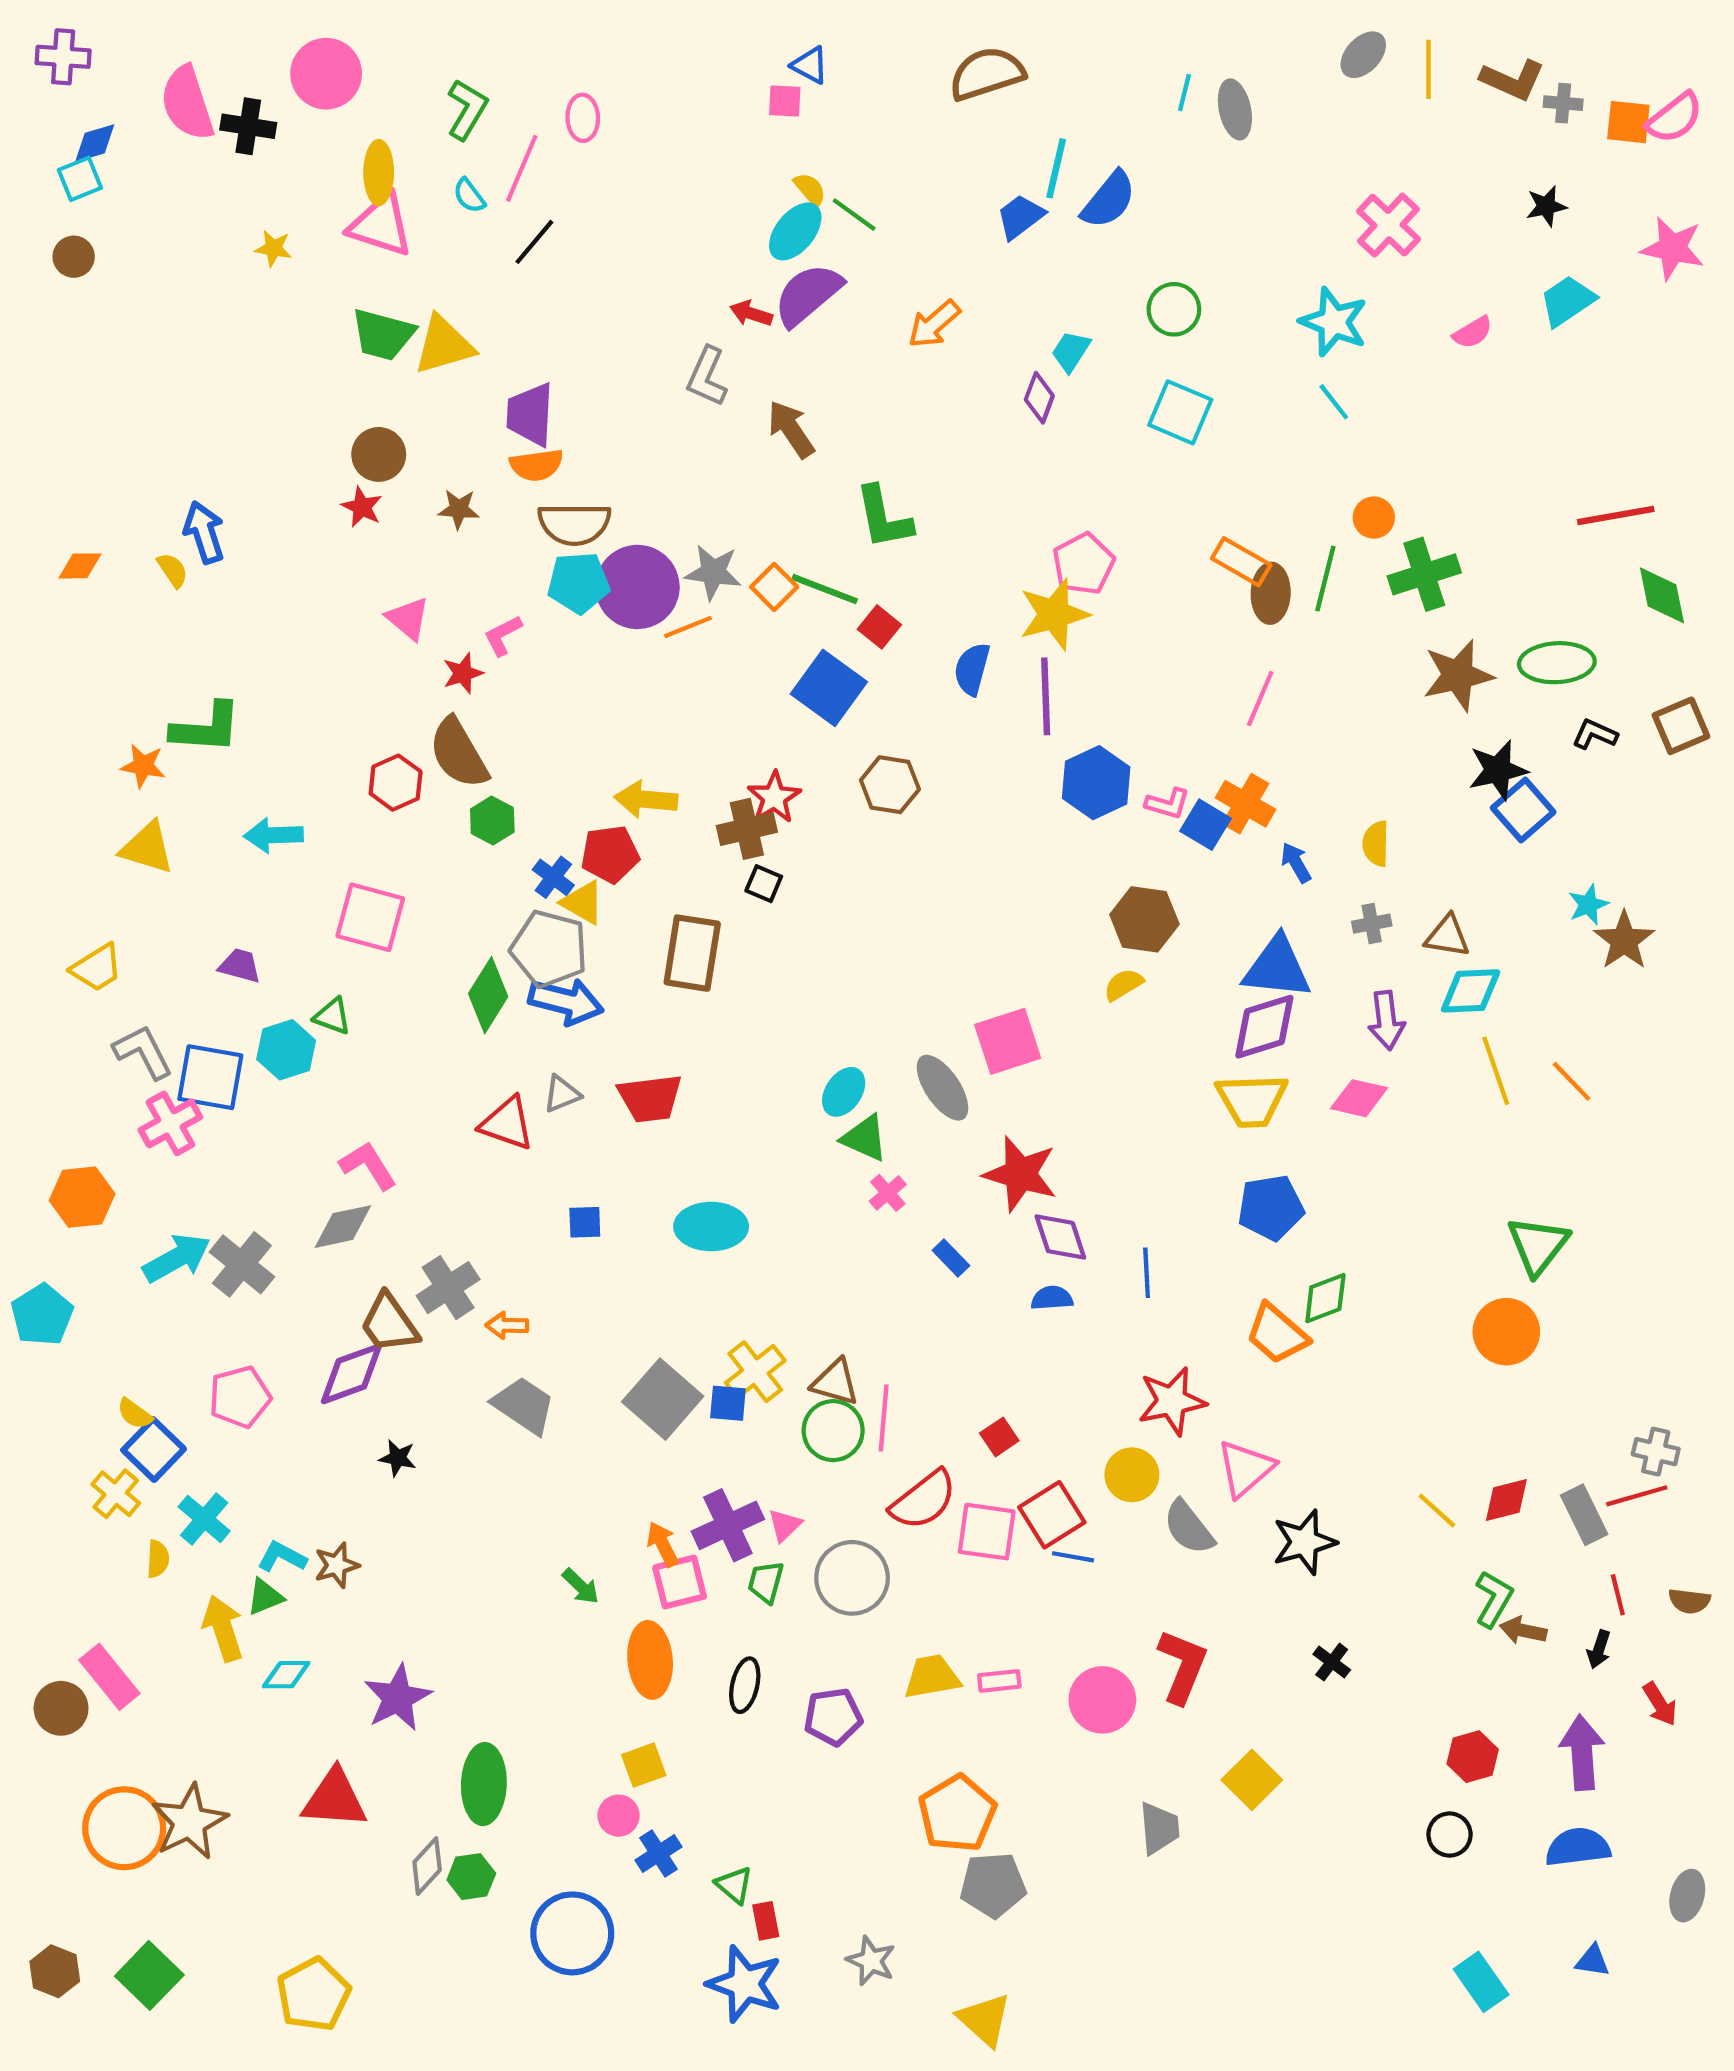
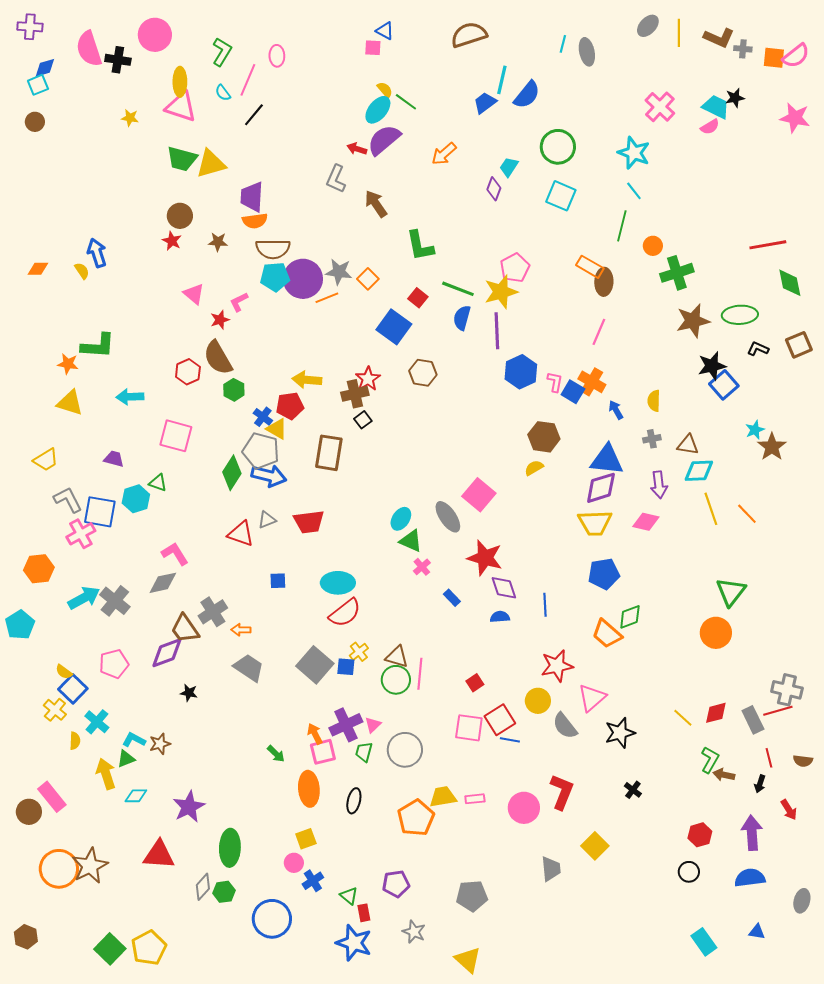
cyan trapezoid: (1567, 301) -> (716, 107), moved, turned 60
green circle: (1174, 309) -> (558, 147), size x1.4
pink semicircle: (1473, 332) -> (710, 127), moved
green line: (1325, 579) -> (622, 226), moved
green line: (825, 589) -> (458, 289), moved
pink L-shape: (1168, 804) -> (555, 382), turned -95
black square: (764, 884) -> (363, 420), turned 30
pink square: (1008, 1041) -> (479, 495), turned -32
yellow cross: (755, 1372) -> (359, 652), size x0.7
gray cross: (1656, 1452) -> (787, 690), size x1.4
red semicircle: (924, 1500) -> (345, 613), moved
purple pentagon: (833, 1717) -> (396, 884), moved
orange pentagon: (957, 1813) -> (416, 818), moved
green square: (149, 1975) -> (110, 949), moved

